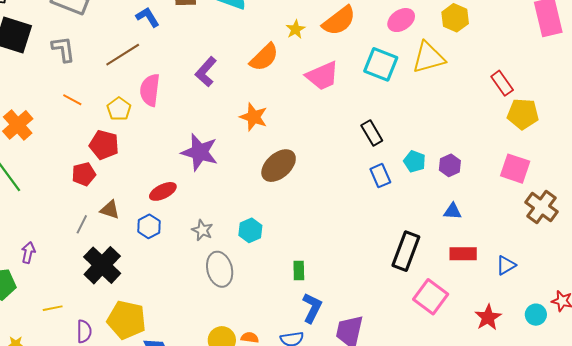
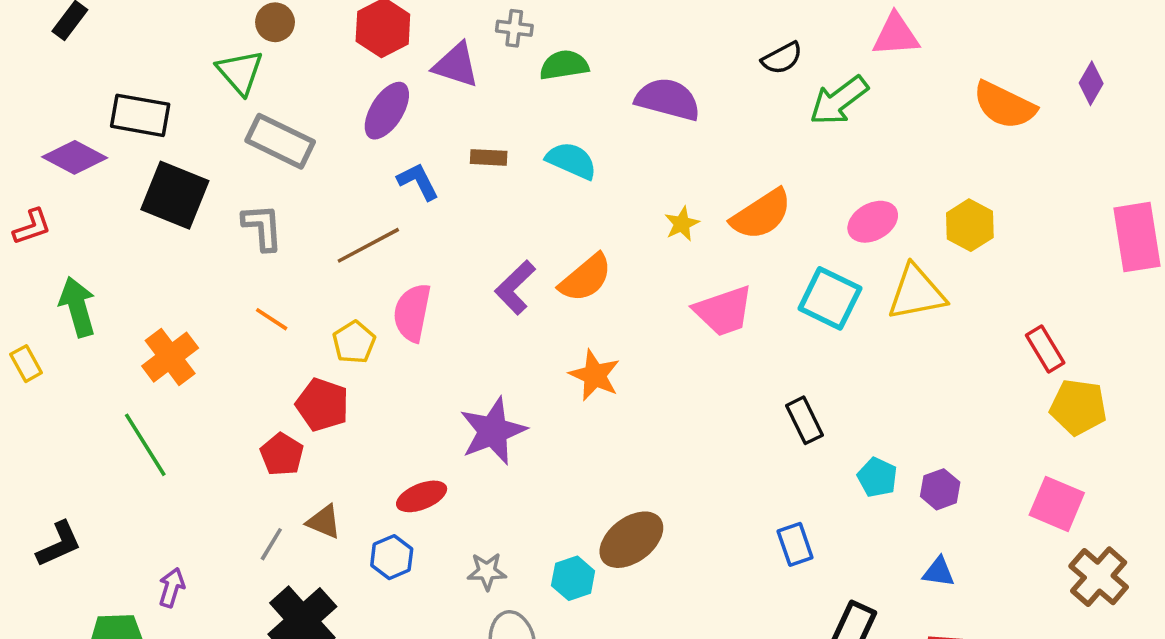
orange semicircle: (264, 57) -> (586, 278), moved
purple star: (200, 152) -> (493, 431), turned 30
brown ellipse: (279, 166) -> (631, 540), moved
red pentagon: (84, 174) -> (282, 454), turned -30
blue rectangle: (380, 176) -> (795, 544), moved
gray star: (202, 230) -> (487, 571), turned -30

